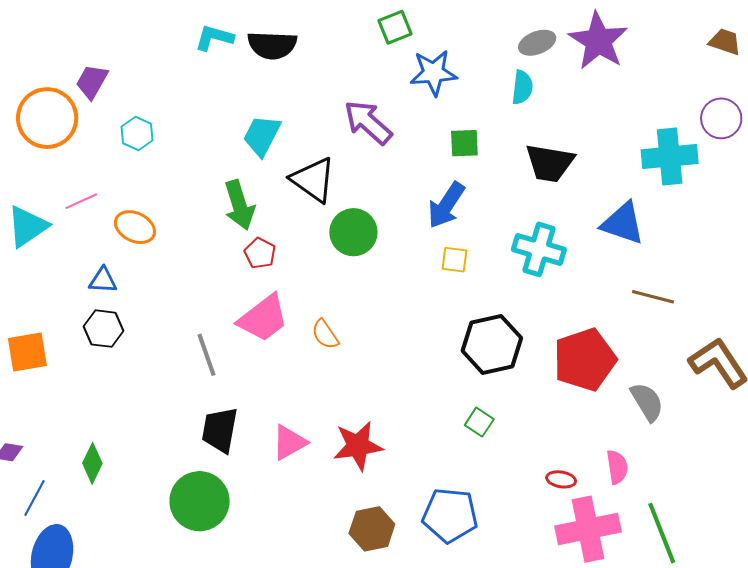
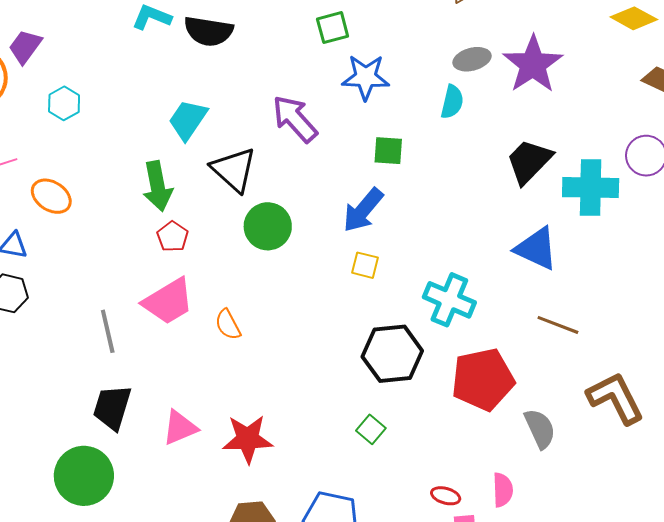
black trapezoid: (550, 163) -> (529, 161), moved, turned 118
cyan cross: (539, 249) -> (449, 300), moved

